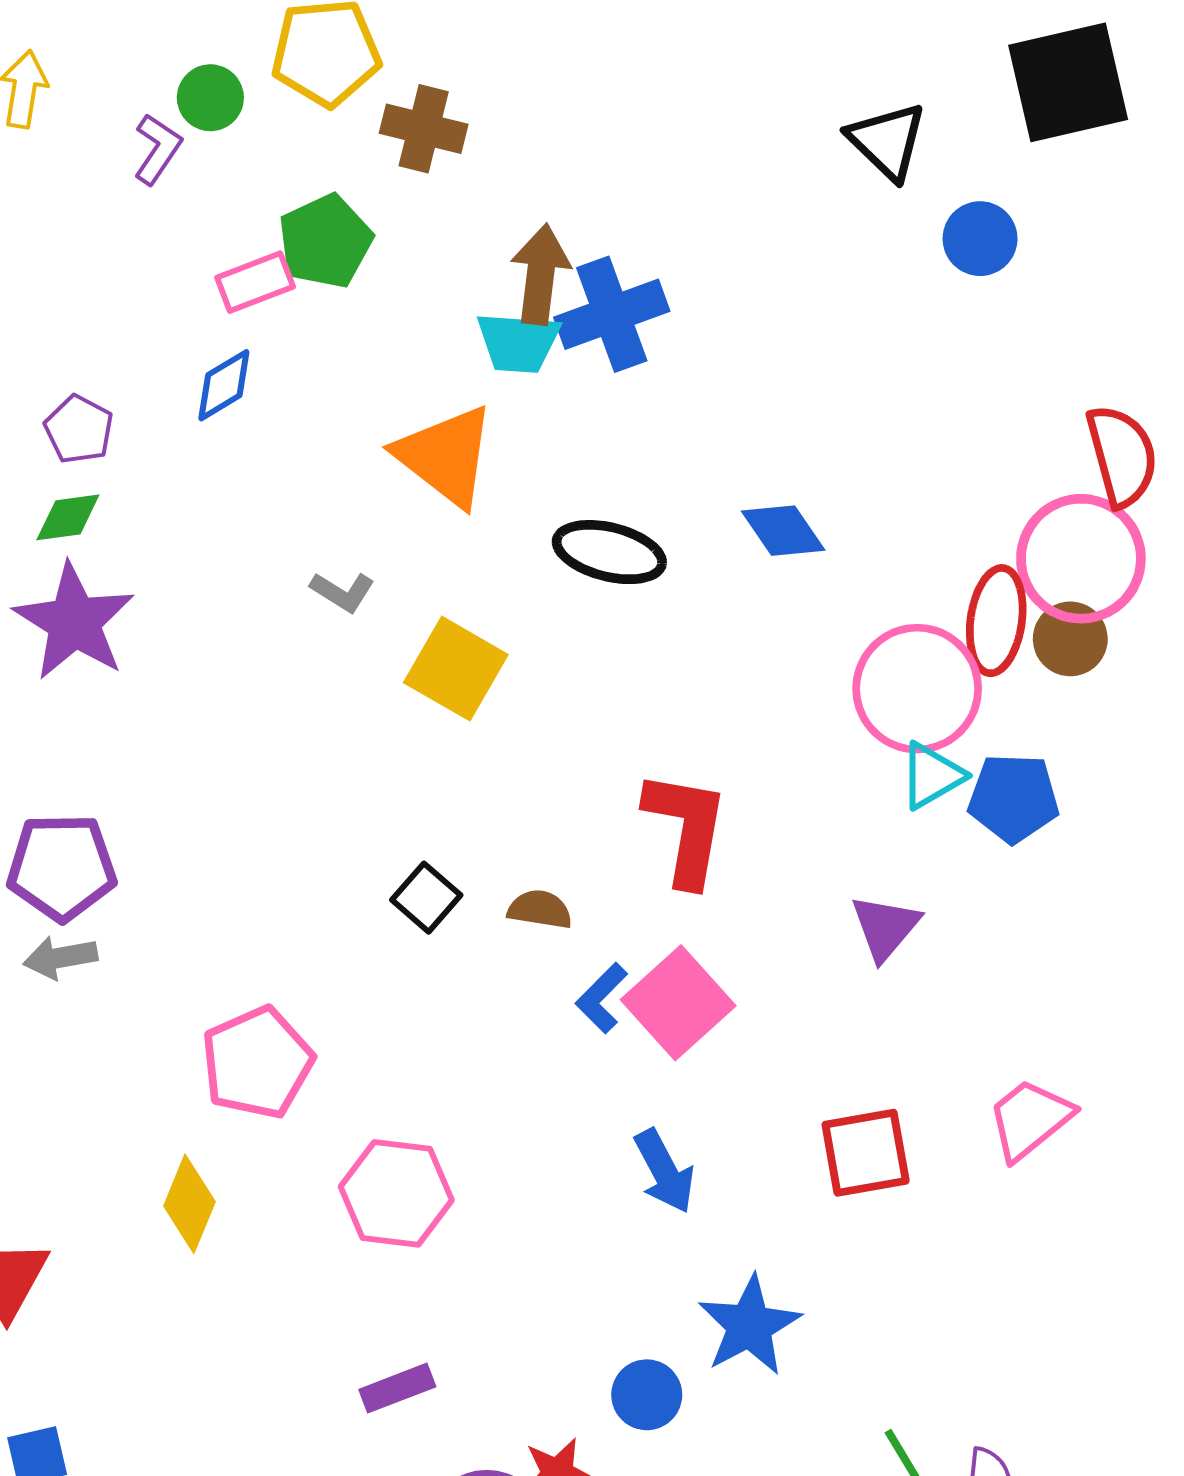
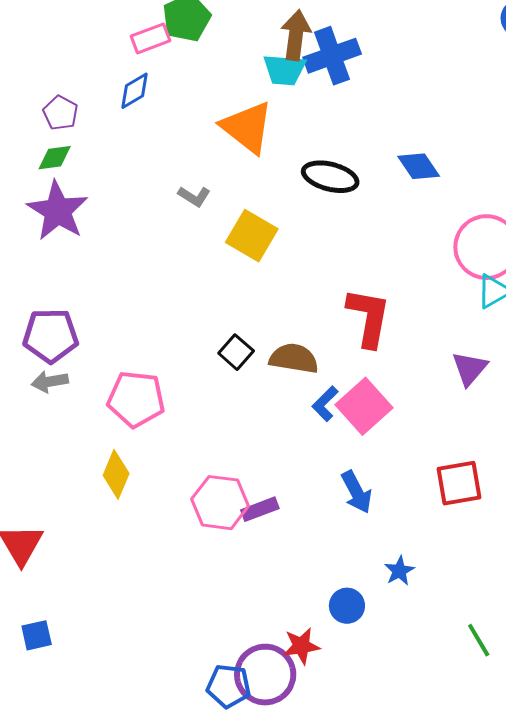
brown semicircle: (540, 909) -> (294, 358), size x1.5
pink pentagon: (257, 1063) -> (136, 399), moved, turned 30
yellow diamond: (189, 1204) -> (116, 474), moved
blue star: (749, 1326) -> (399, 571), size x0.6
purple rectangle: (397, 1388) -> (260, 509), moved

